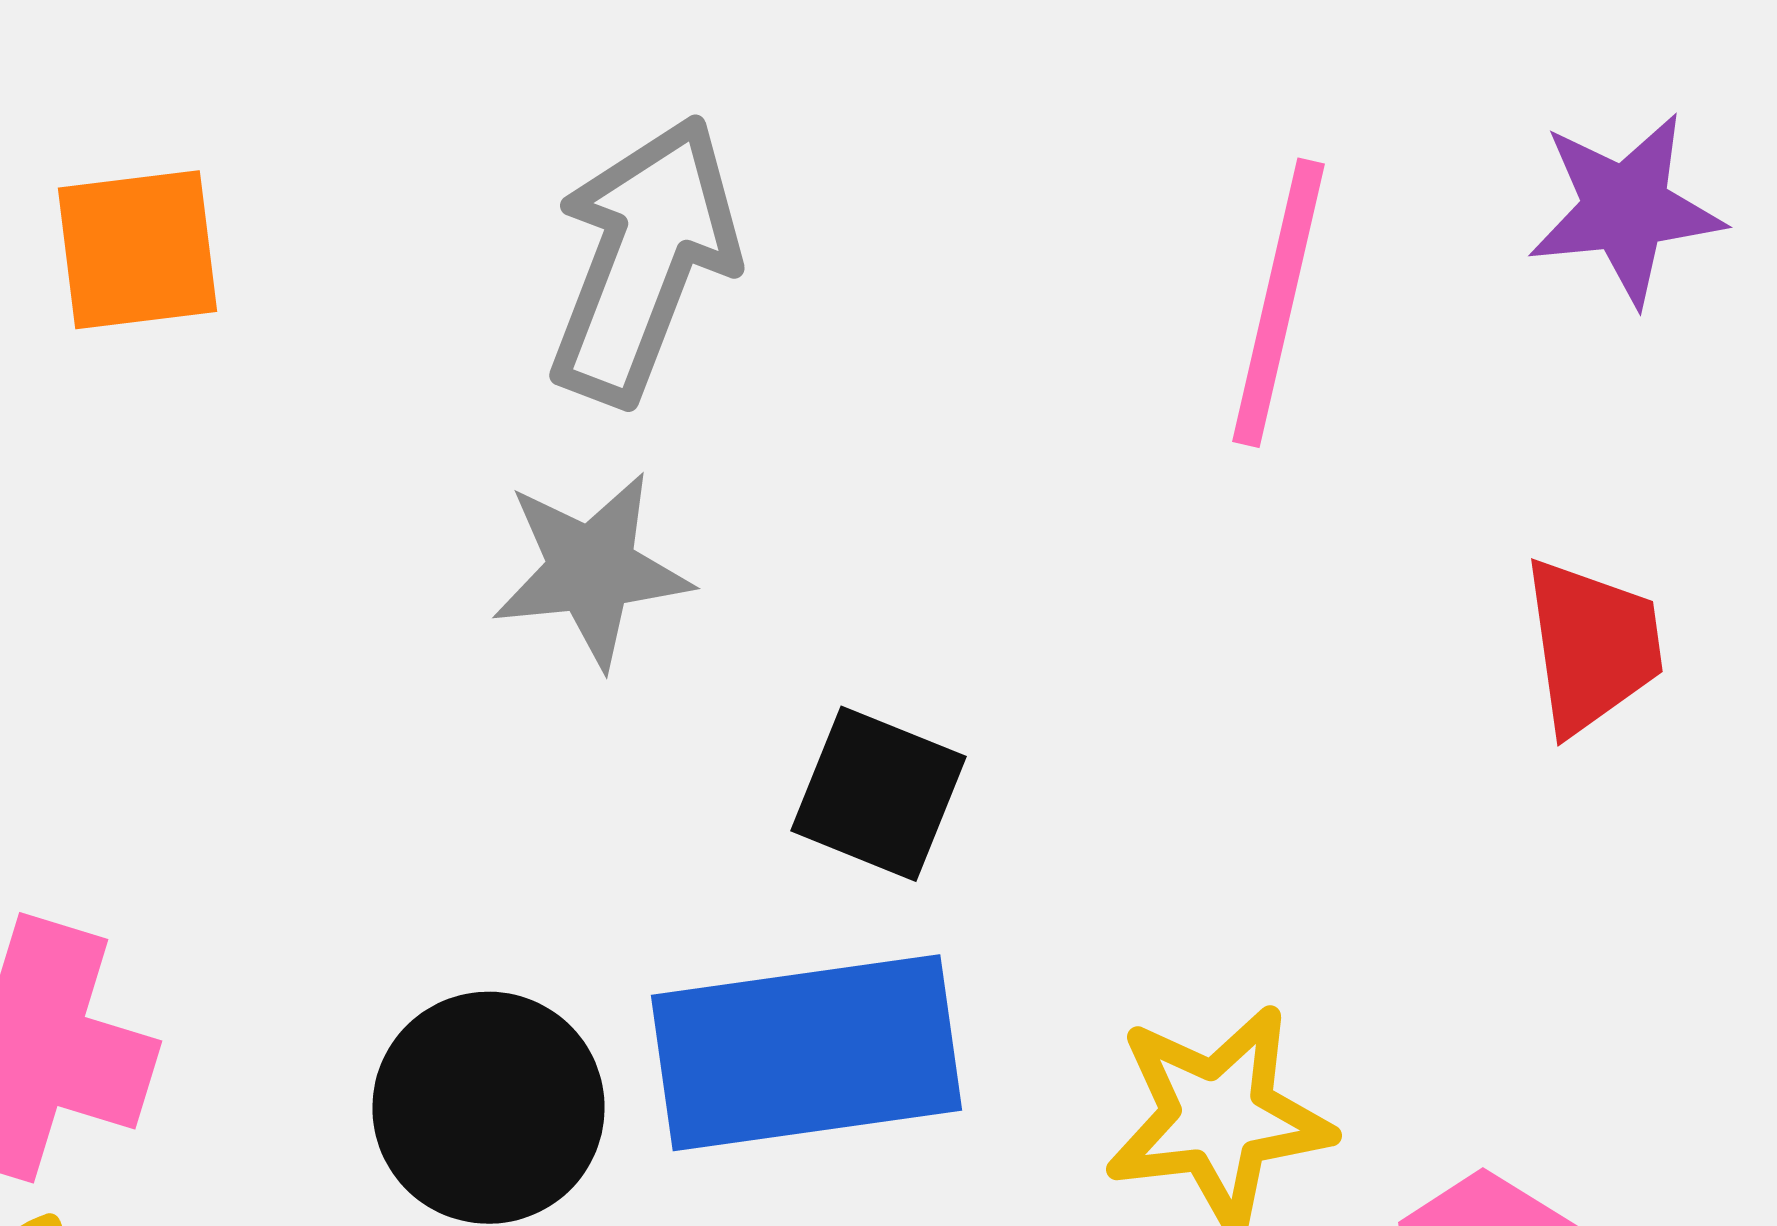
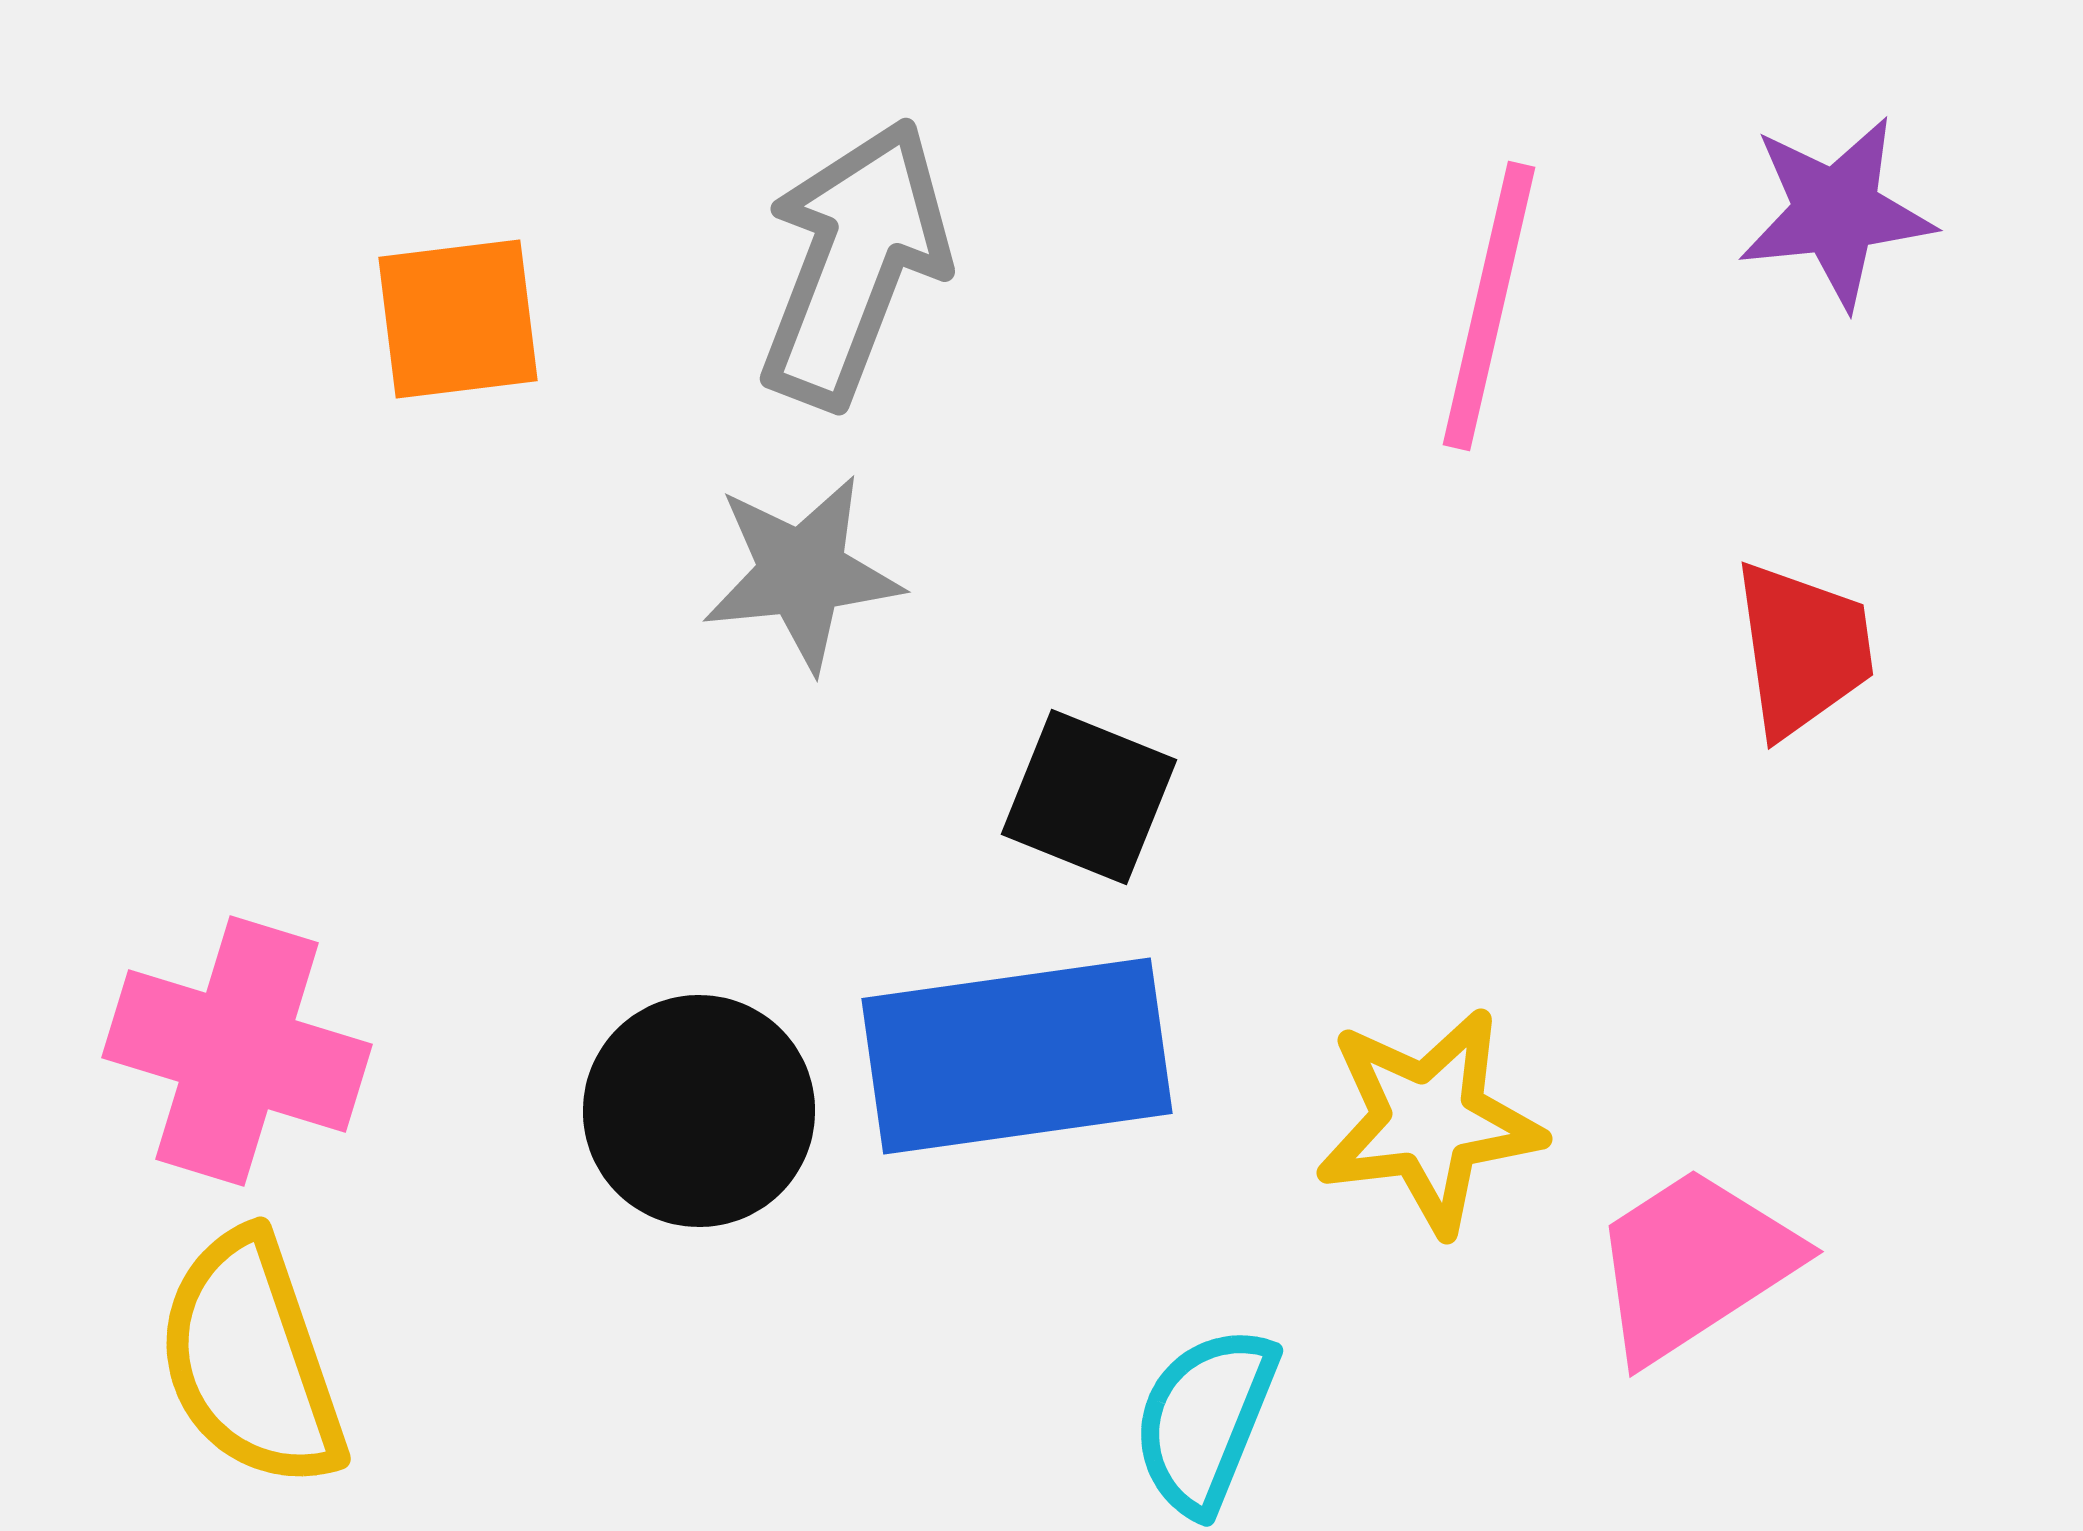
orange square: (137, 250) -> (458, 319), moved

